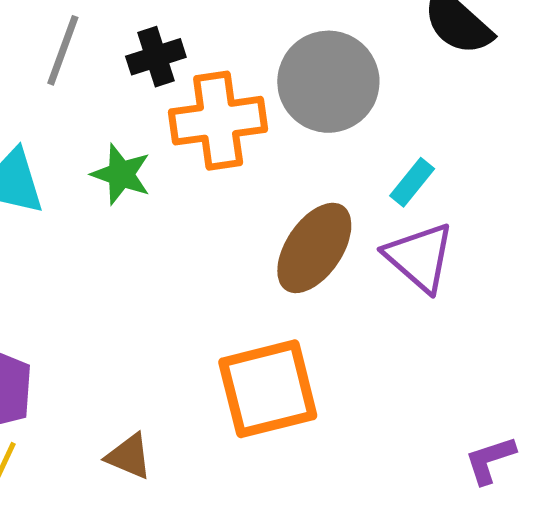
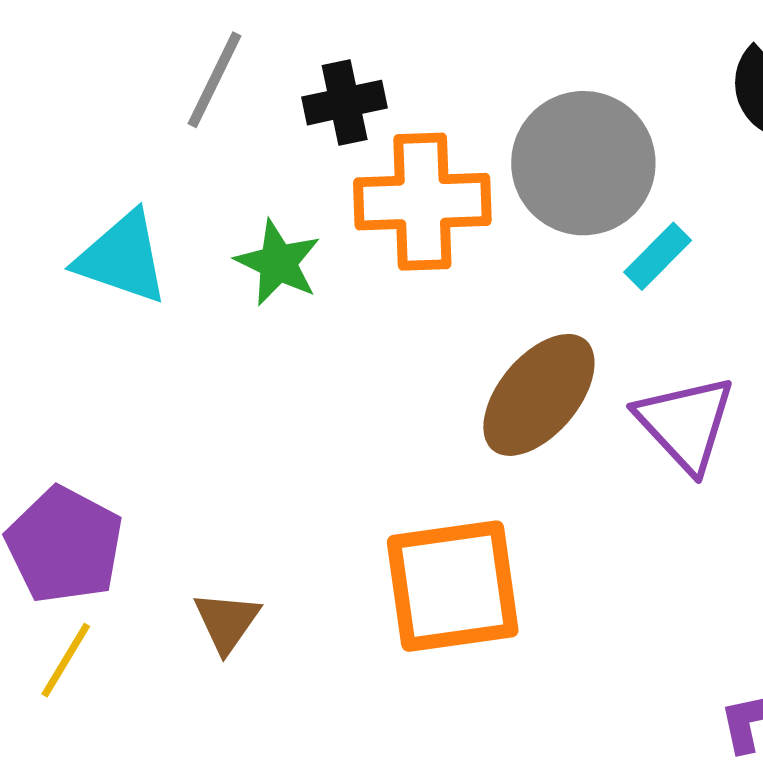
cyan rectangle: (412, 182) -> (658, 256), moved
brown triangle: (129, 456) -> (227, 622), moved, turned 36

